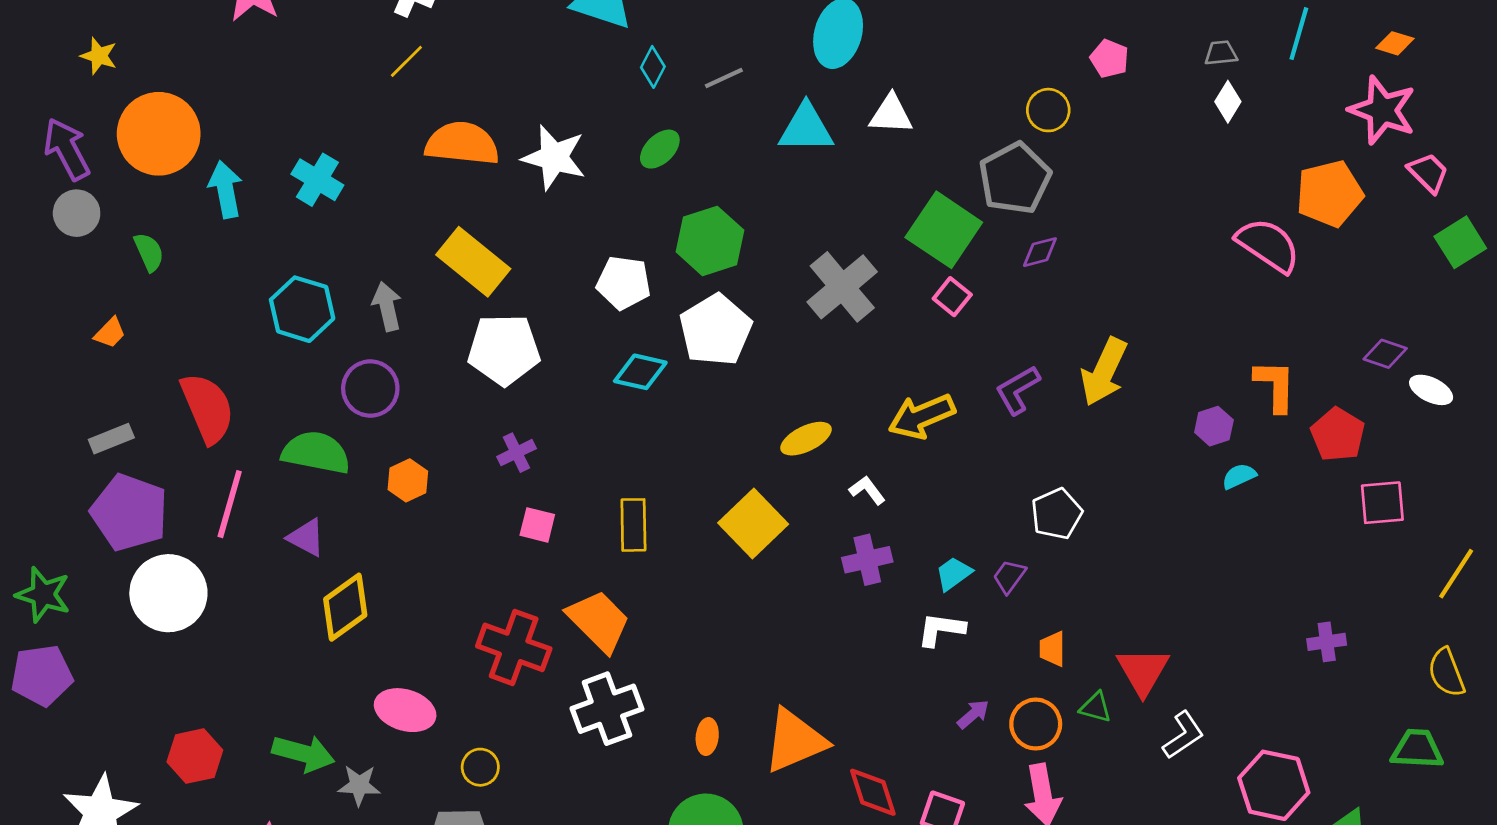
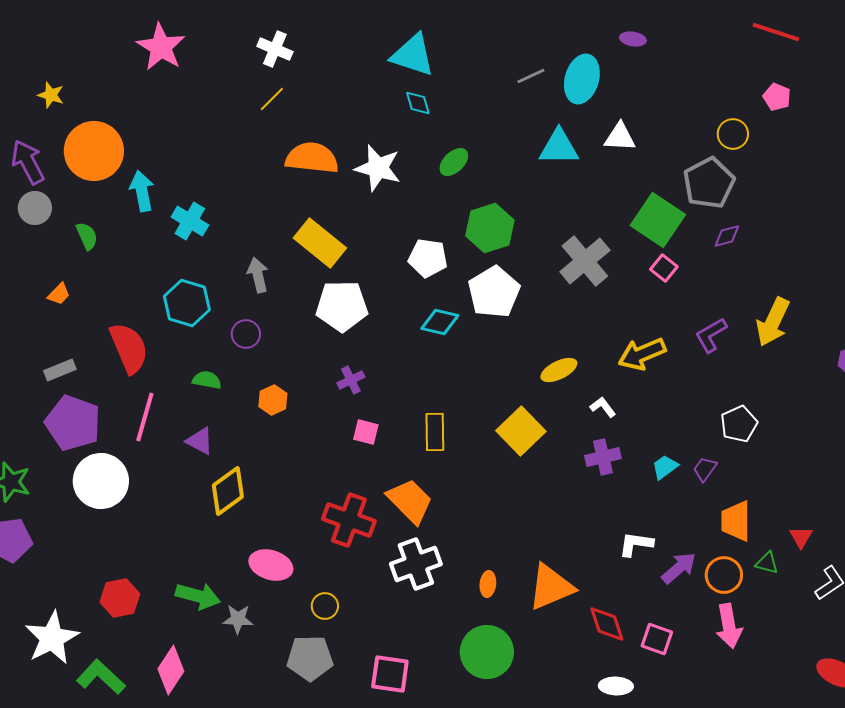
cyan diamond: (653, 67) -> (418, 103), moved, turned -44
gray line: (724, 78) -> (531, 76), moved
cyan cross: (317, 180) -> (190, 221), moved
cyan hexagon: (302, 309) -> (187, 303), moved
purple circle: (370, 389) -> (246, 334), size x0.7
green semicircle: (316, 453) -> (207, 380), size x0.6
white L-shape: (941, 629) -> (636, 544), moved
orange trapezoid: (1052, 649) -> (736, 521), size x1.6
red triangle: (1143, 671) -> (801, 537), size x0.6
purple arrow: (973, 714) -> (679, 568), size x1.5

